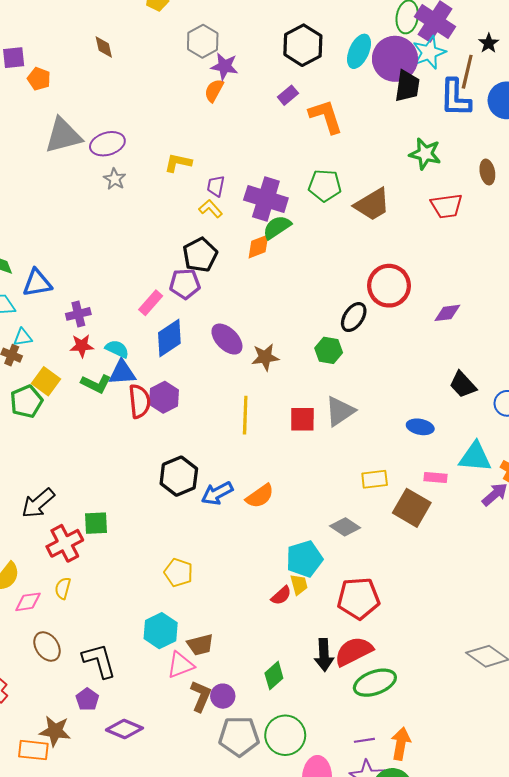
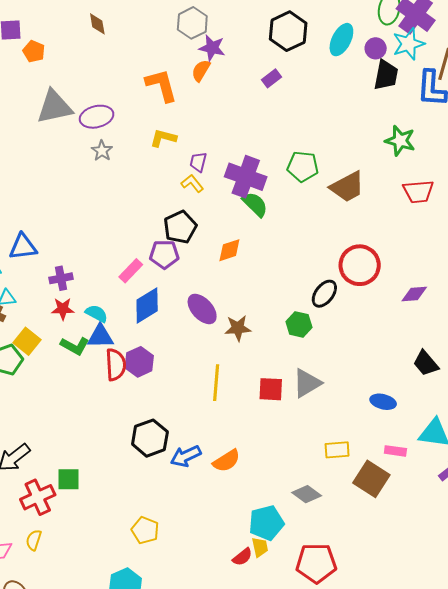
purple circle: (395, 59) -> (376, 48), size x0.5
orange L-shape: (326, 116) -> (161, 85), moved
green semicircle: (277, 227) -> (255, 204), turned 76
orange diamond: (258, 247) -> (229, 250), moved

